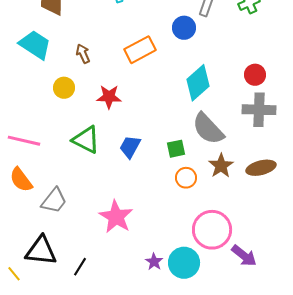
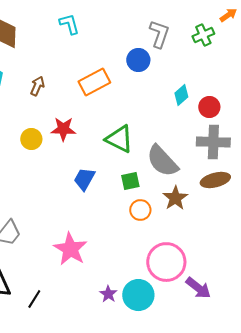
brown arrow: (83, 54) -> (37, 86), turned 48
cyan diamond: (198, 83) -> (181, 95), moved, size x0.6
yellow circle: (64, 88) -> (31, 139), moved
green triangle: (86, 140) -> (119, 139), moved
brown ellipse: (261, 168) -> (215, 180), moved

